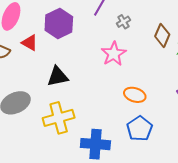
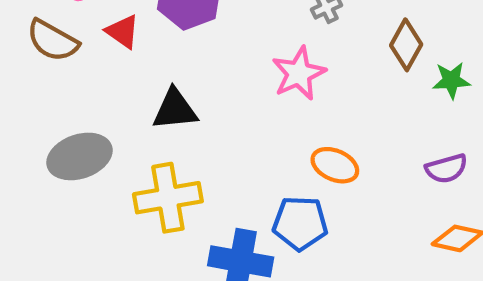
blue pentagon: (139, 129) -> (300, 223), moved, turned 30

